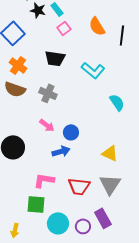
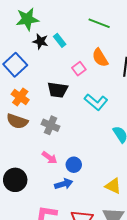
pink square: (64, 28) -> (79, 69), moved

